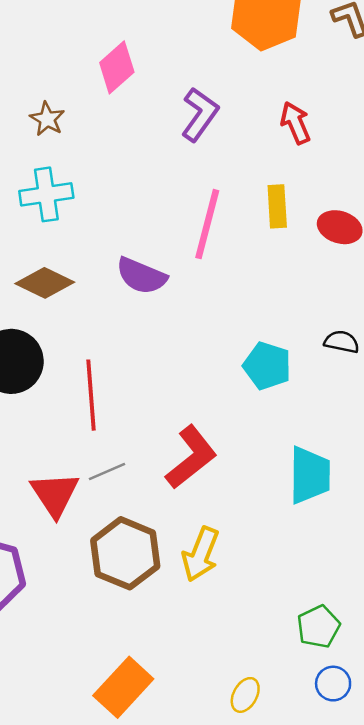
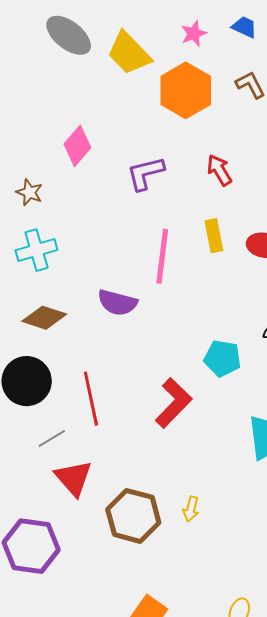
purple L-shape: (200, 114) -> (145, 173), turned -132
red L-shape: (191, 457) -> (173, 403), moved
gray line: (107, 472) -> (52, 438), moved
yellow arrow: (201, 554) -> (191, 509), size x0.6

